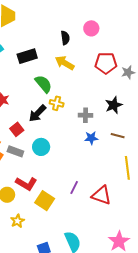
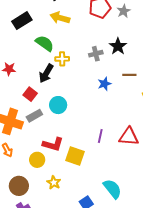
gray cross: (85, 115) -> (96, 54), moved
gray rectangle: (15, 151) -> (34, 116), turned -35

